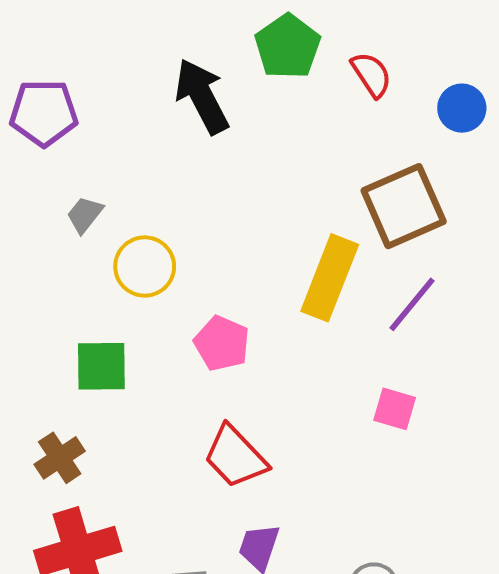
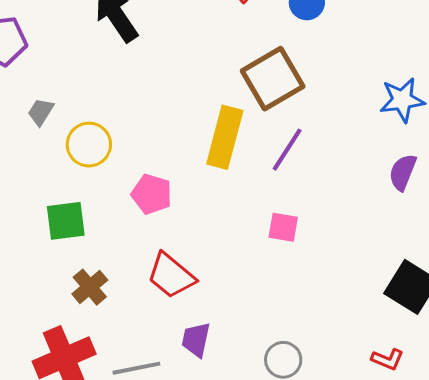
brown cross: (60, 458) -> (90, 287), moved

